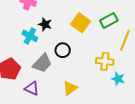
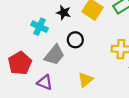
black star: (45, 24) -> (64, 13), moved

